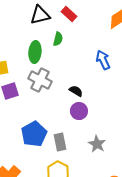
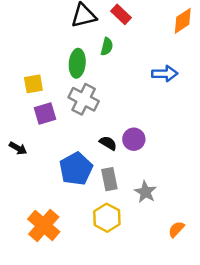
blue arrow: (103, 60) -> (165, 74), turned 114
black semicircle: (76, 91) -> (108, 143), moved
gray star: (97, 144) -> (145, 192), moved

